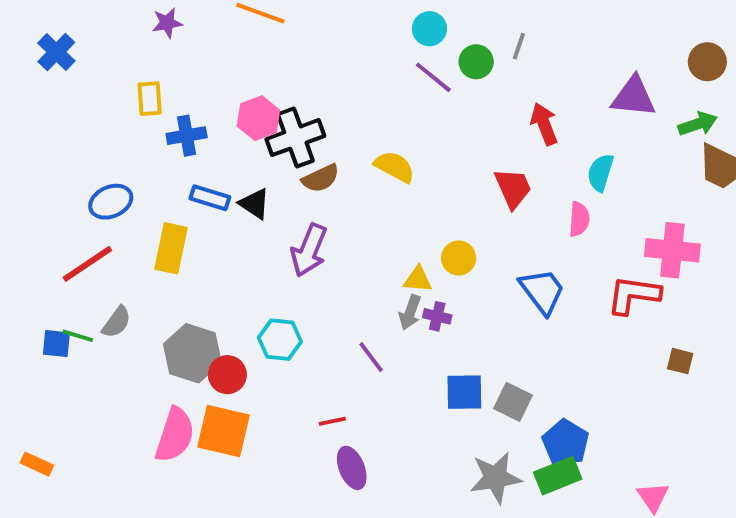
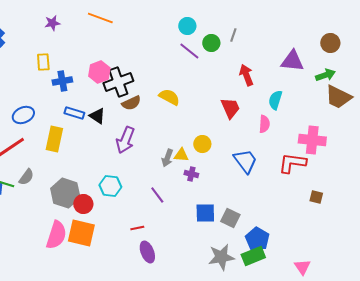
gray arrow: (410, 312) -> (167, 158), moved

